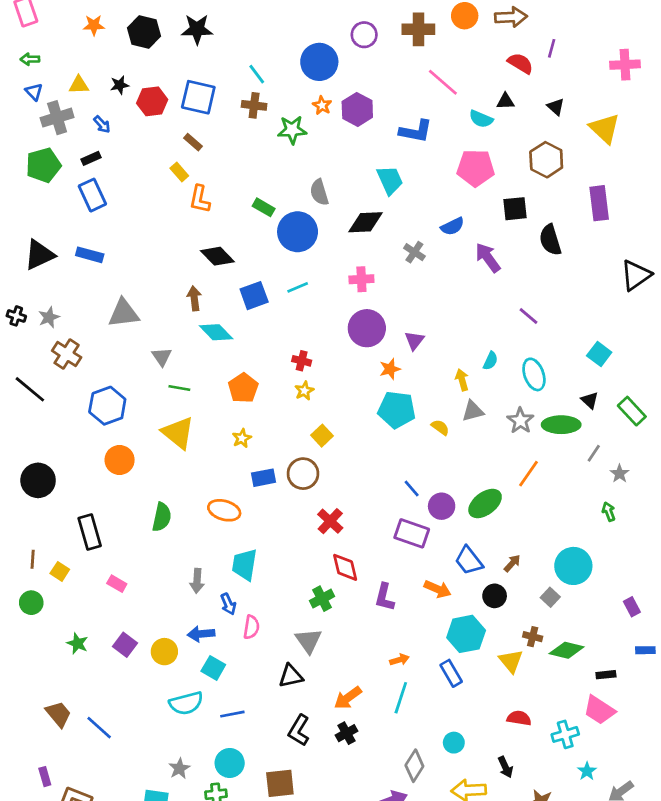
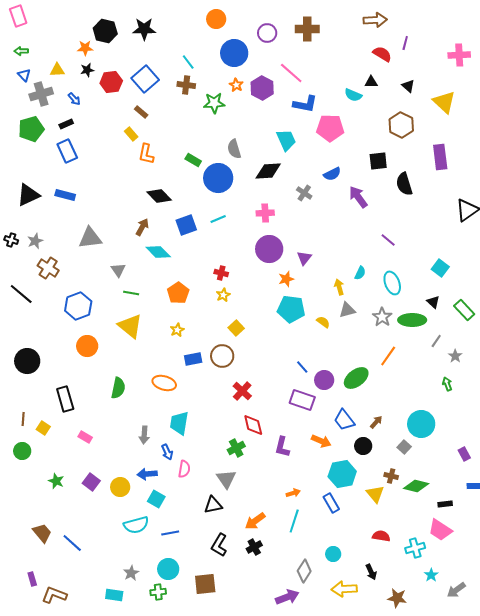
orange circle: (465, 16) -> (216, 19), moved
orange star: (94, 25) -> (85, 48), moved
pink line: (443, 82) -> (291, 73), moved
blue square: (198, 97) -> (145, 79), turned 36
pink pentagon: (476, 168) -> (330, 128), moved
brown arrow: (194, 298) -> (142, 227), turned 36

